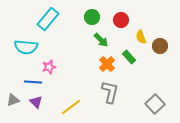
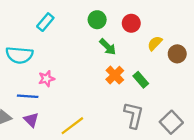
cyan rectangle: (48, 19) -> (45, 22), size x0.7
yellow semicircle: (141, 37) -> (155, 43), turned 64
green rectangle: (129, 57) -> (141, 80), moved
gray L-shape: (110, 92) -> (134, 115), moved

